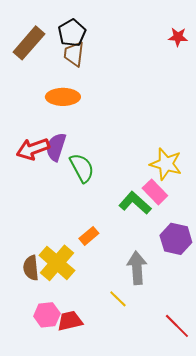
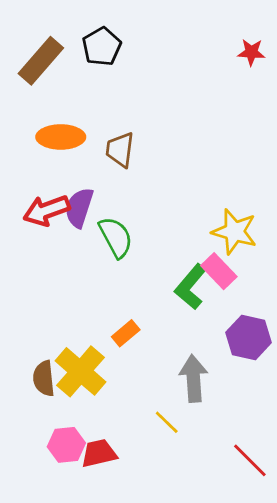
brown trapezoid: (74, 54) -> (120, 150), moved
orange ellipse: (63, 97) -> (61, 137), moved
green L-shape: (135, 203) -> (191, 287), turned -92

